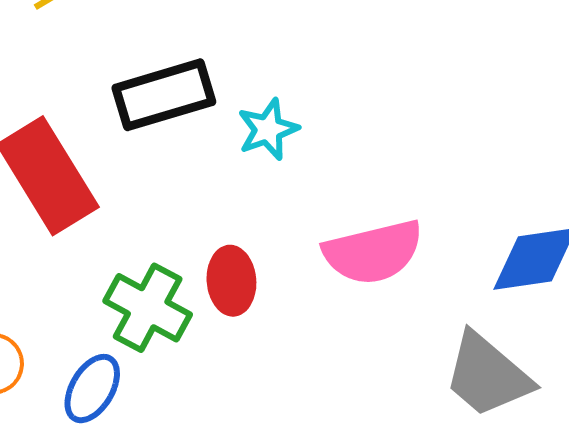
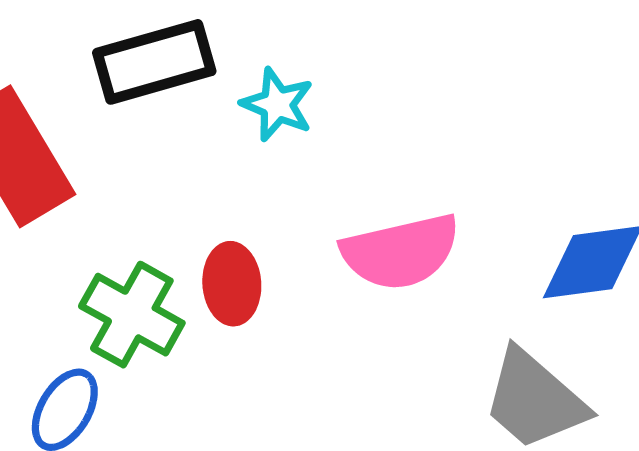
cyan star: (268, 129) -> (277, 105), turned -30

